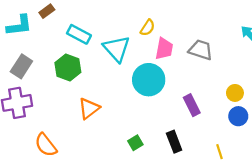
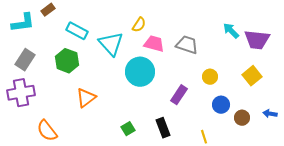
pink trapezoid: (164, 49) -> (154, 44), turned -85
yellow circle: (235, 93) -> (210, 77), moved
purple rectangle: (192, 105) -> (179, 95), turned 60

